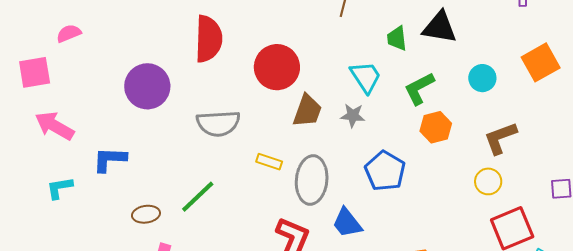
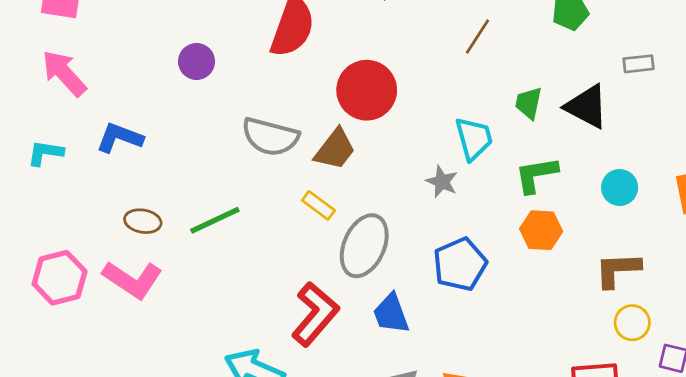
purple circle: (147, 86) -> (197, 61), size x0.6
brown trapezoid: (307, 111) -> (335, 149), moved
yellow circle: (488, 181) -> (632, 323), moved

